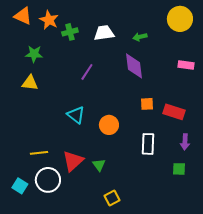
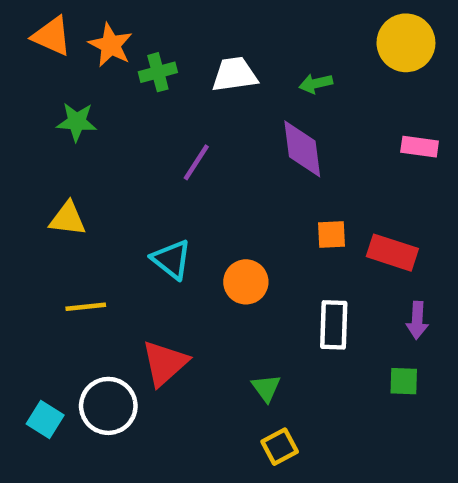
yellow triangle: (30, 83) -> (68, 219), moved
yellow line: (39, 153) -> (86, 307), moved
green triangle: (99, 165) -> (266, 388), moved
yellow square: (112, 198) -> (280, 447), moved

